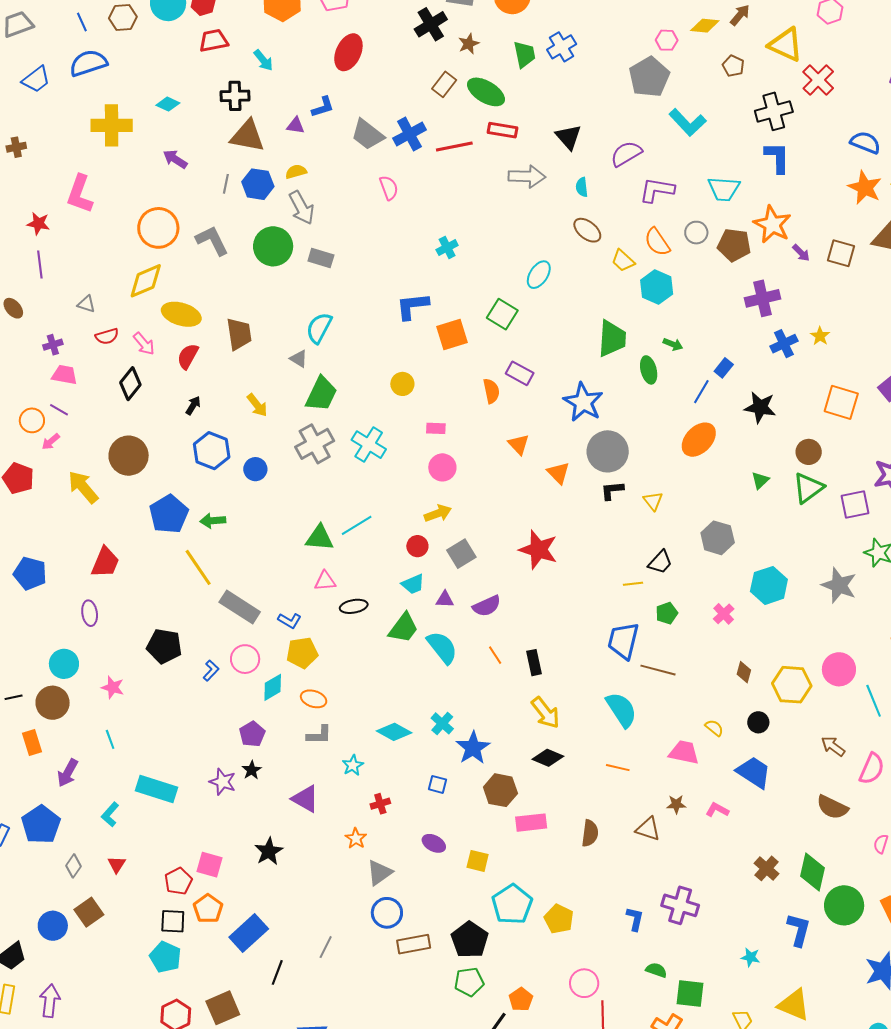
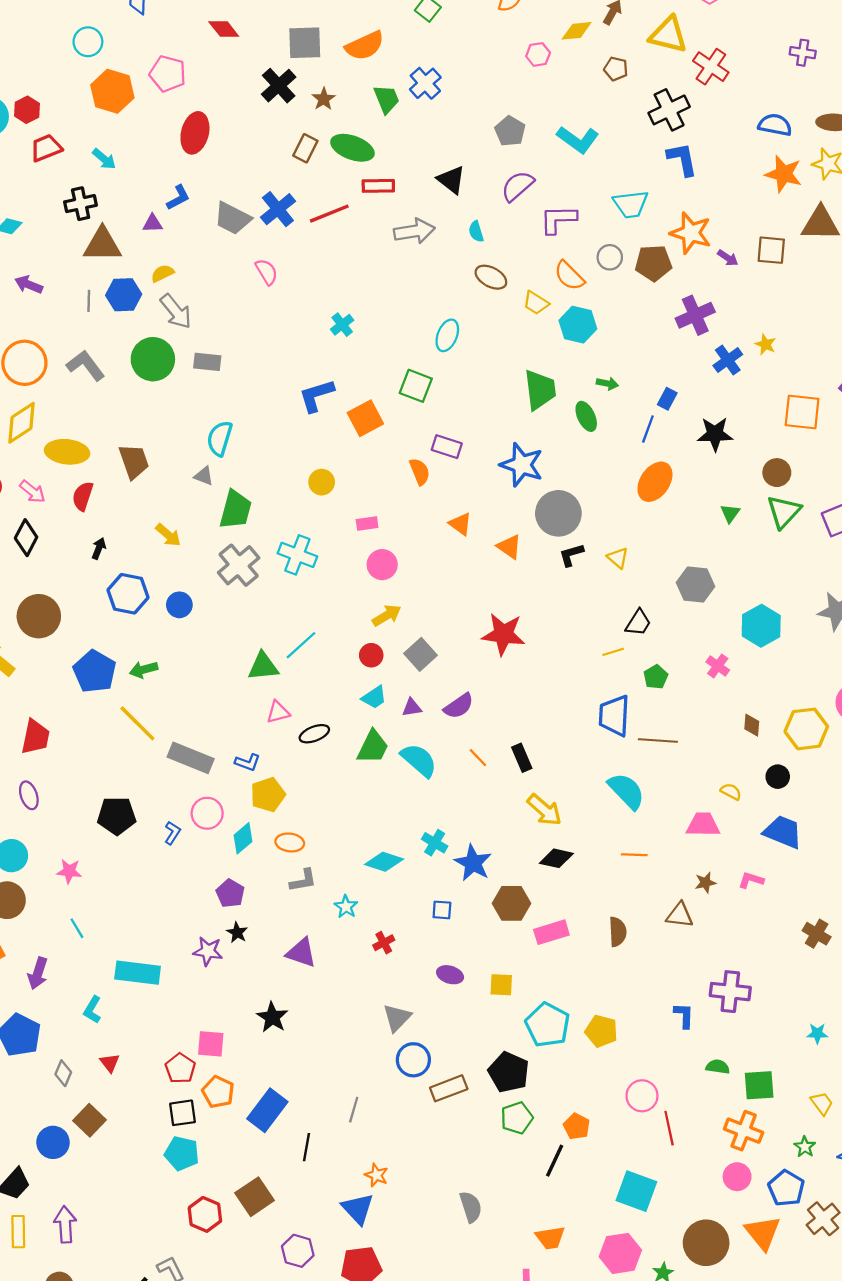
gray pentagon: (649, 77) -> (510, 131), moved, size x0.7
orange star: (356, 838) -> (376, 1175), moved

